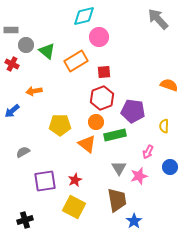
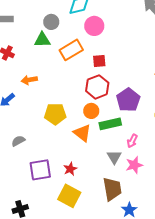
gray circle: (26, 45) -> (51, 22), moved
green triangle: (47, 51) -> (42, 40), turned -42
purple pentagon: (133, 111) -> (128, 100), turned 30
pink arrow: (148, 152) -> (132, 141), moved

